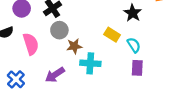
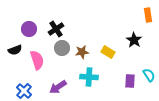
black star: (133, 13) -> (134, 40), moved
cyan semicircle: (134, 45) -> (149, 75), moved
brown star: (74, 46) -> (82, 52), moved

